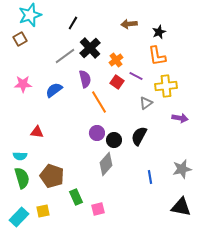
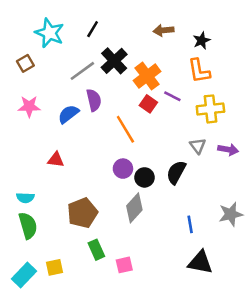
cyan star: (30, 15) -> (49, 33), moved, turned -30
brown square: (20, 39) -> (25, 63), moved
orange cross: (116, 60) -> (147, 76), size x1.5
purple semicircle: (85, 79) -> (94, 100), moved
gray triangle: (146, 103) -> (198, 146), moved, turned -32
red triangle: (37, 132) -> (56, 160), moved
brown pentagon: (52, 176) -> (82, 213), moved, turned 30
black triangle: (181, 207) -> (200, 262), moved

